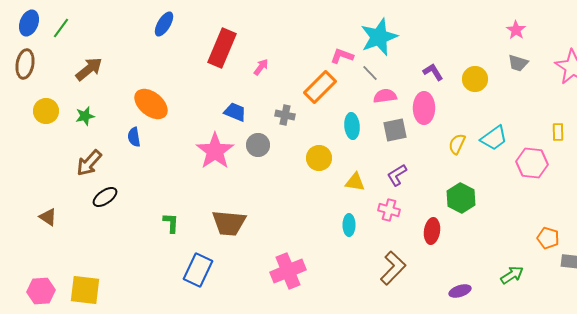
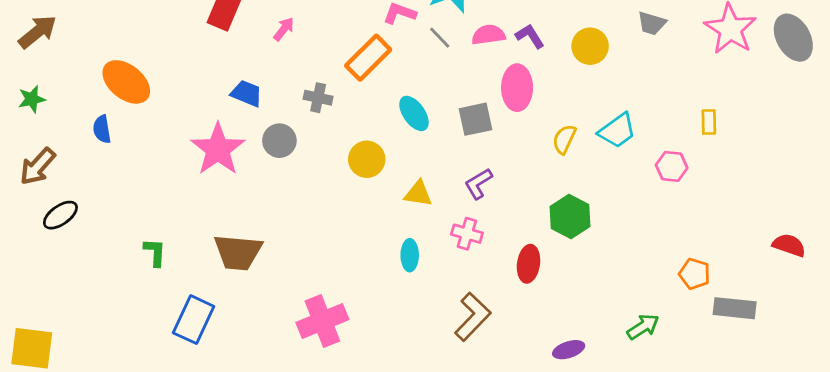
pink semicircle: (385, 96) -> (488, 35), moved
cyan ellipse: (352, 126) -> (414, 113), turned -30
pink hexagon: (532, 163) -> (672, 166), size x0.7

